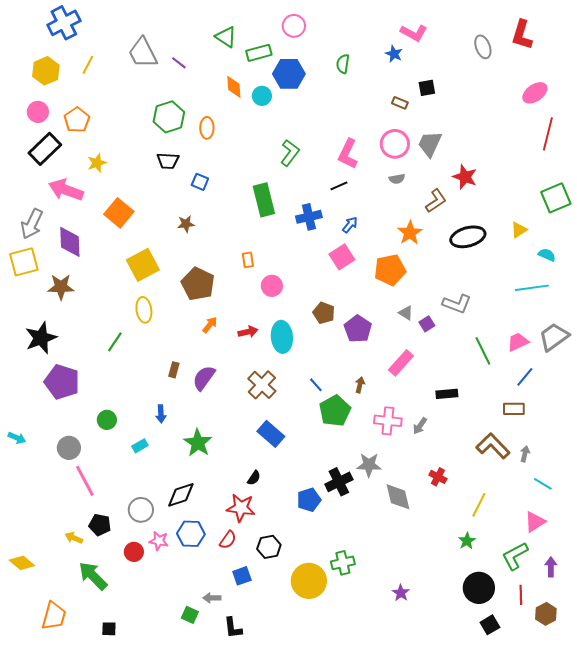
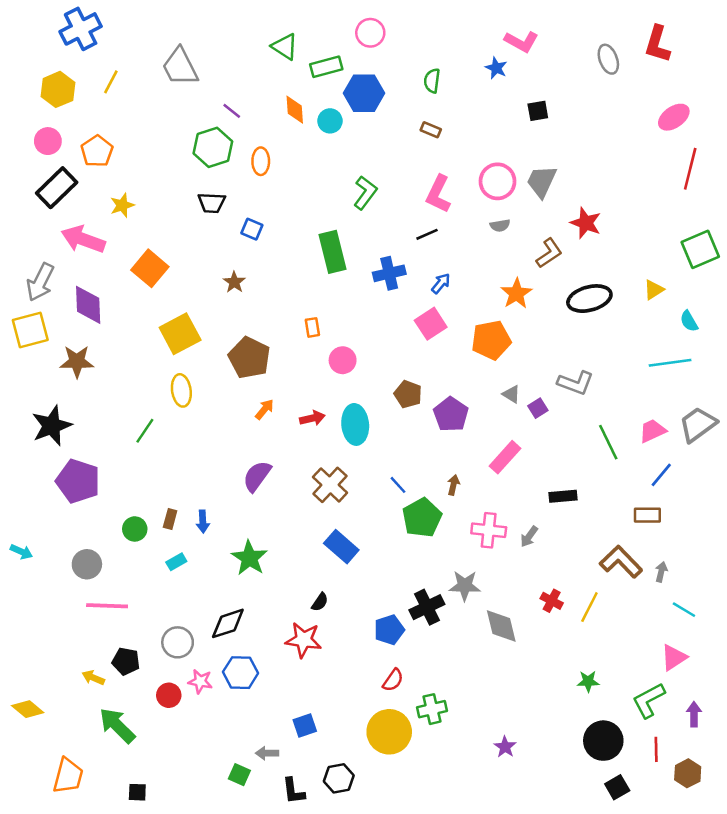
purple line: (179, 63) -> (232, 111), moved
brown rectangle: (400, 103) -> (431, 130), moved
brown star: (186, 224) -> (234, 282), turned -30
cyan semicircle: (547, 255) -> (689, 321), turned -144
brown rectangle: (174, 370) -> (170, 519), moved
pink line: (85, 481) -> (107, 606), turned -60
yellow line: (479, 505) -> (589, 607), moved
red semicircle: (228, 540) -> (393, 680), moved
green star: (467, 541) -> (588, 681), turned 30
black hexagon: (269, 547) -> (339, 778), moved

